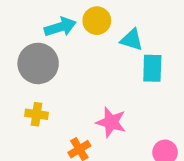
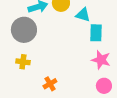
pink star: (111, 122) -> (101, 60), moved

